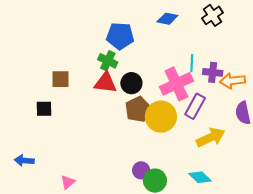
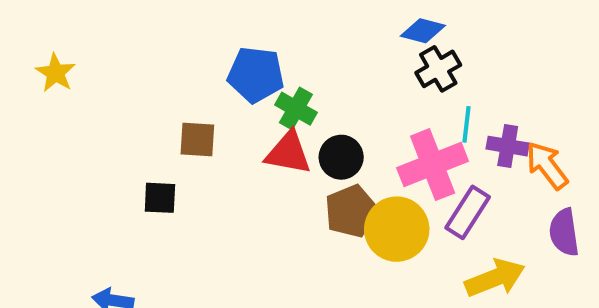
black cross: (213, 15) -> (438, 69), moved
blue pentagon: (120, 36) -> (256, 75), moved
orange arrow: (232, 81) -> (547, 166), turned 55

